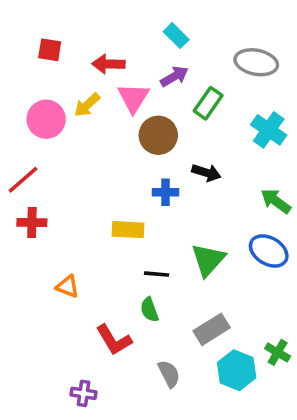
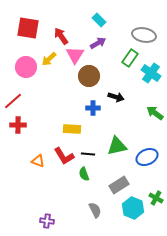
red square: (50, 50) -> (28, 28), size x1.6
red arrow: (108, 64) -> (61, 36), turned 54
green rectangle: (208, 103) -> (130, 58), moved
blue ellipse: (269, 251) -> (147, 157), moved, turned -55
green triangle: (208, 260) -> (117, 146), turned 35
red L-shape: (114, 340) -> (64, 156), moved

